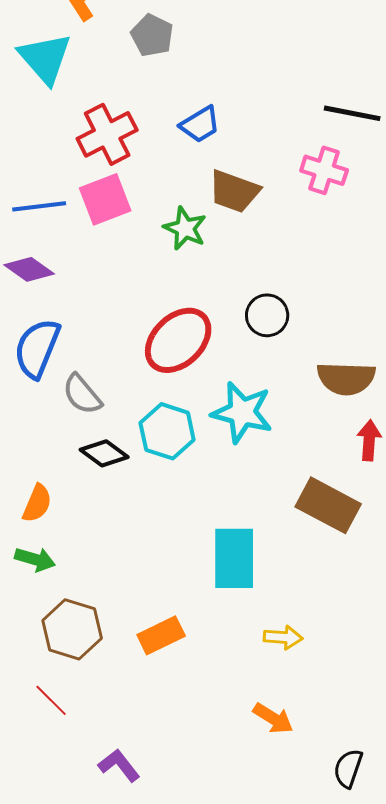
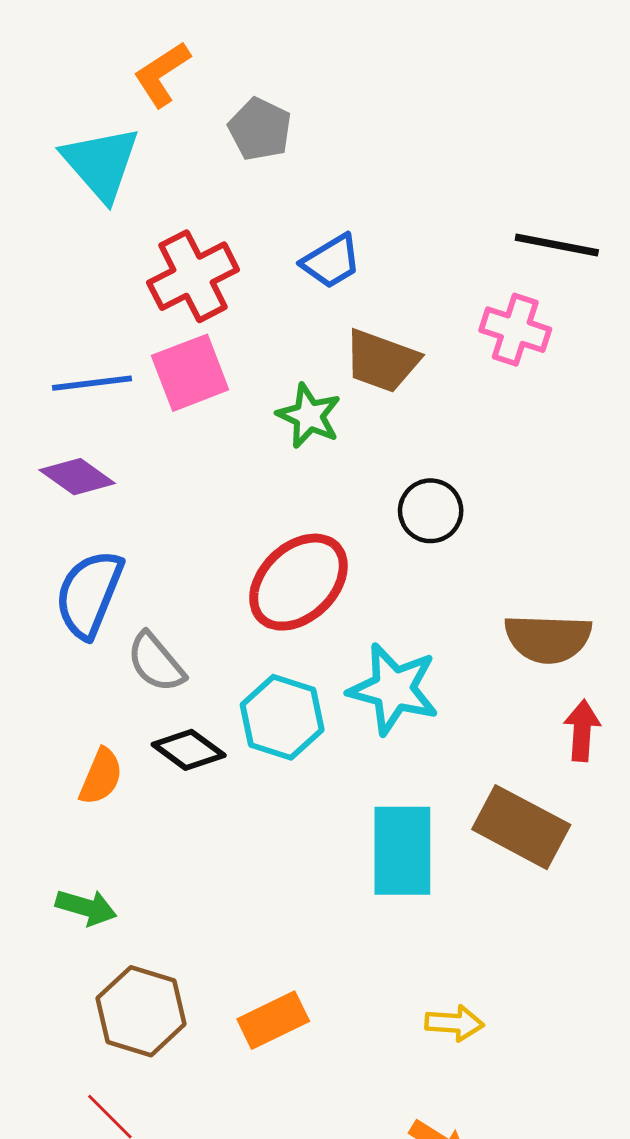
black circle: (267, 315) -> (431, 511), moved
orange semicircle: (37, 503) -> (101, 777), moved
cyan rectangle: (234, 558) -> (402, 851), moved

